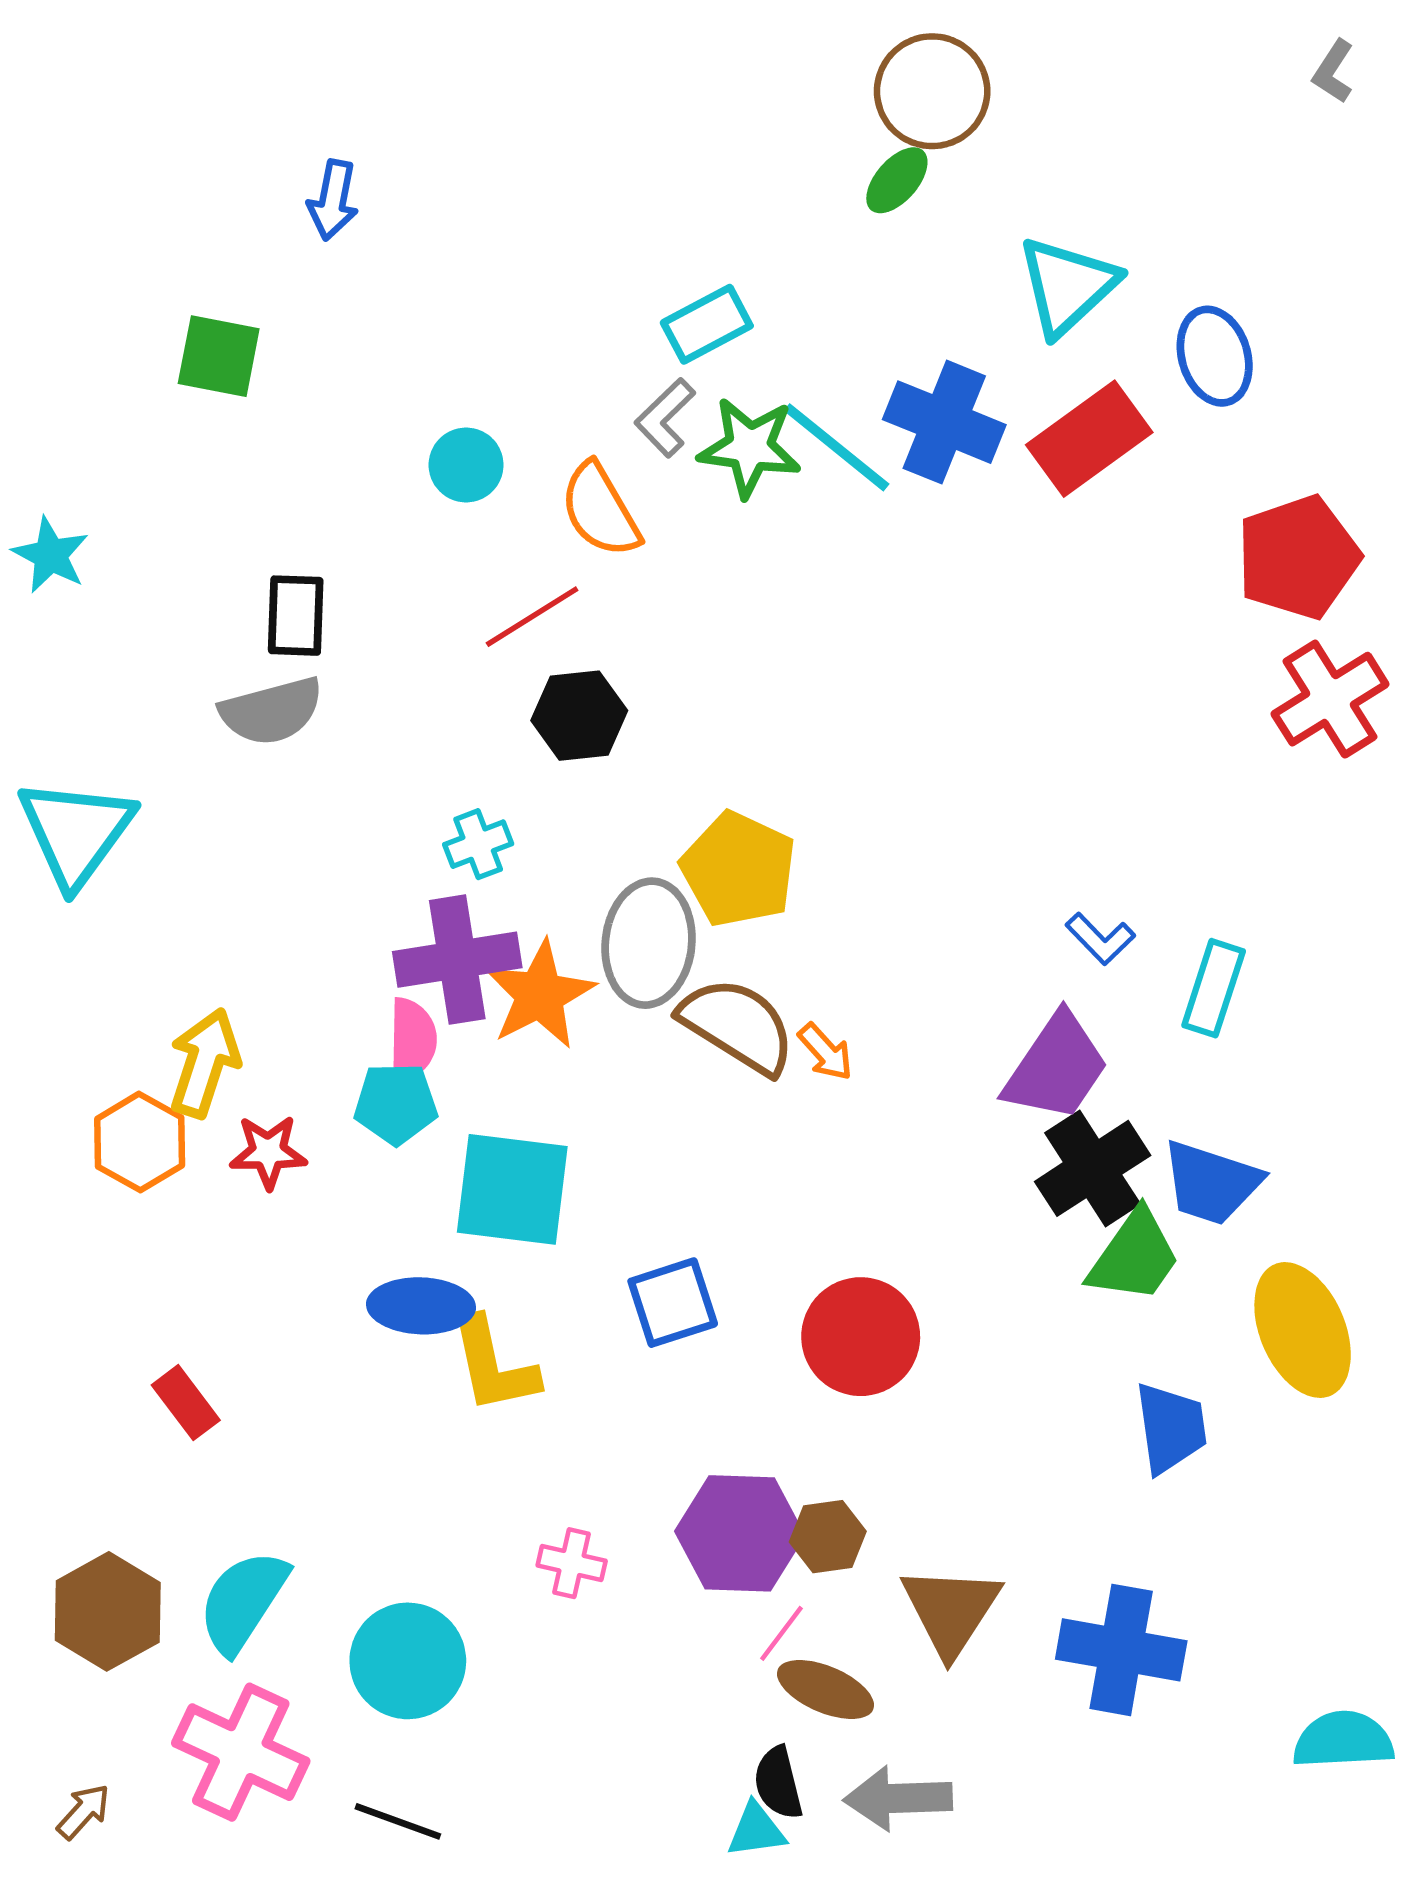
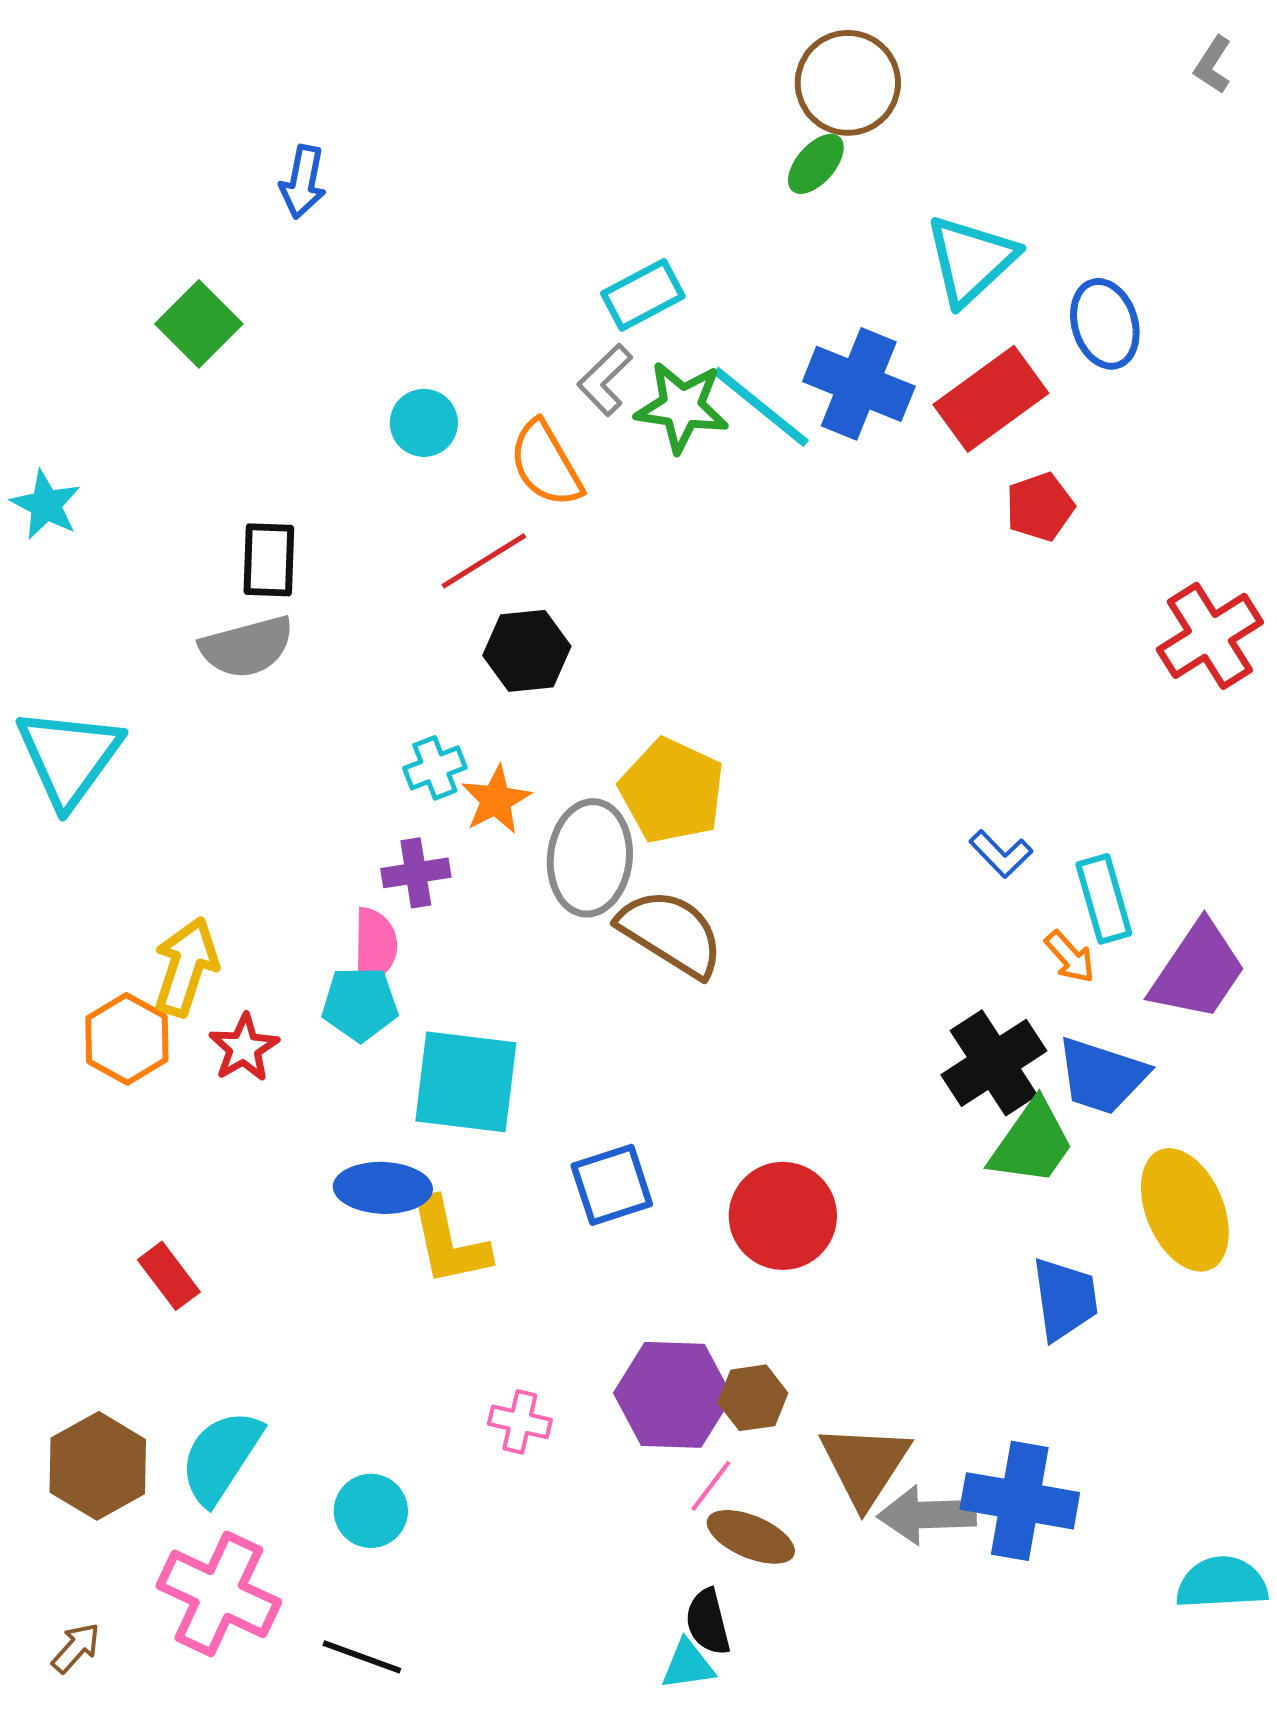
green square: (219, 356) -> (199, 324), turned 34
red pentagon: (1298, 557) -> (1040, 507), moved, size x0.6
purple cross: (457, 960) -> (416, 873), size x0.6
cyan rectangle: (1214, 988) -> (1104, 899), turned -34
orange star: (540, 995) -> (496, 800), moved, size x0.7
orange arrow: (825, 1052) -> (1070, 957), moved
purple trapezoid: (1056, 1067) -> (1198, 971), moved
red star: (268, 1152) -> (244, 1048), turned -30
cyan circle: (408, 1661) -> (371, 1511), size x0.7
gray arrow: (898, 1798) -> (927, 1515), moved

